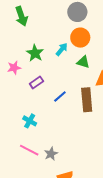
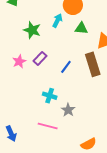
pink star: (14, 68) -> (19, 61), moved
cyan cross: (30, 121) -> (50, 96), moved
gray star: (51, 154) -> (68, 110), moved

